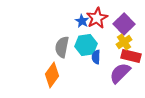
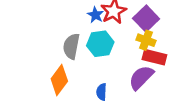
yellow cross: (124, 42) -> (146, 40), turned -35
blue semicircle: (96, 57) -> (101, 92), moved

